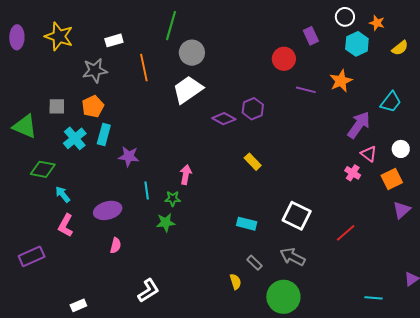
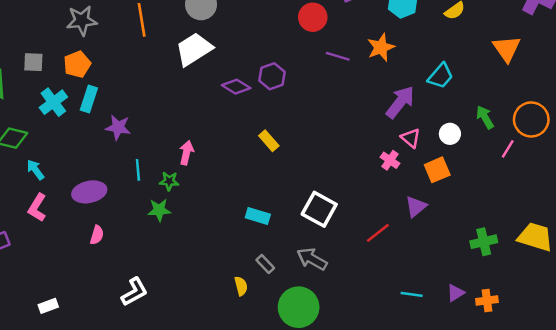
purple triangle: (402, 210) -> (416, 207), moved
cyan line: (373, 298) -> (412, 294), moved

